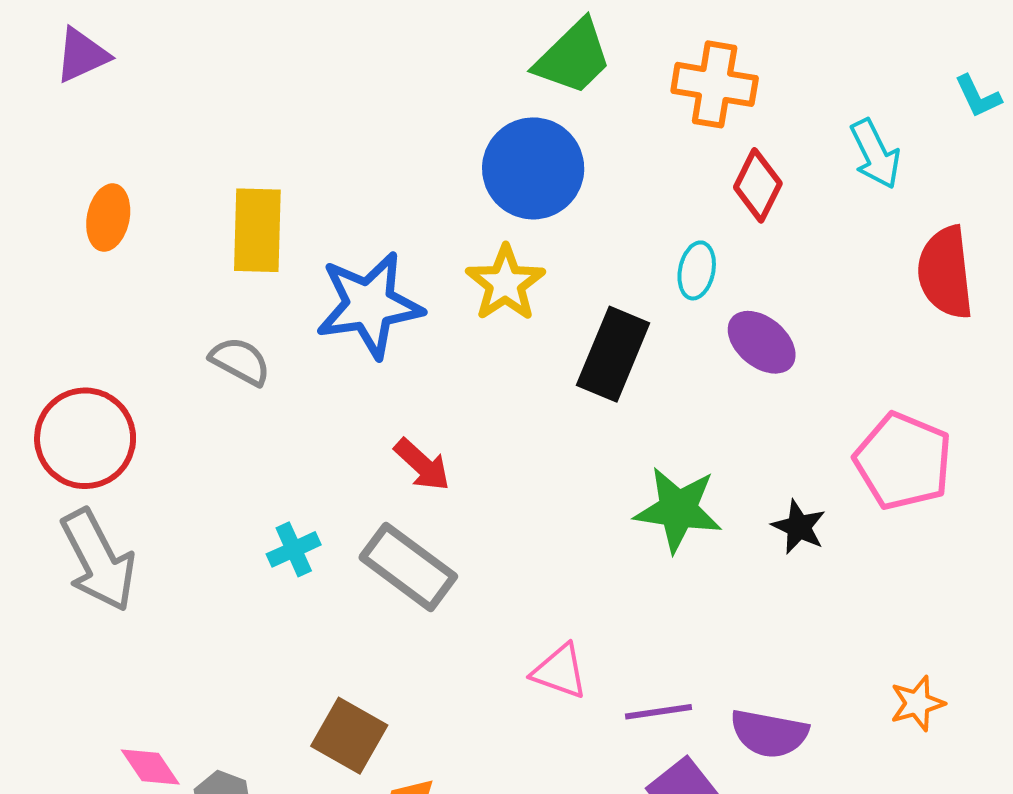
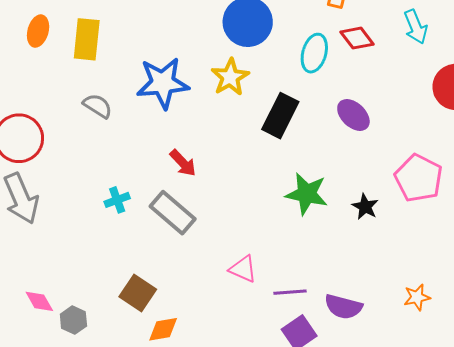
red diamond: (758, 185) -> (357, 38), turned -68
yellow rectangle: (257, 230) -> (87, 39), moved
cyan ellipse: (697, 270) -> (314, 53), moved, size x1.4

